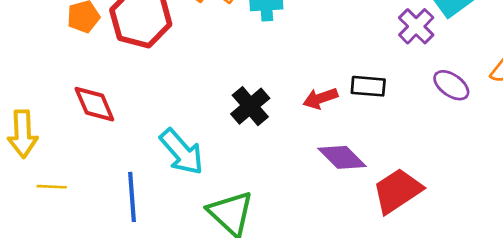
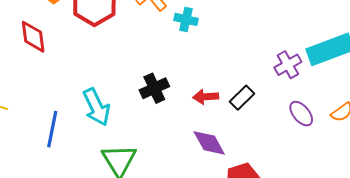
black rectangle: (368, 86) -> (242, 98), turned -65
red diamond: (94, 104) -> (33, 37), moved

